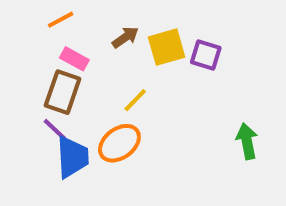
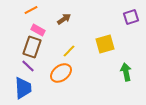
yellow square: (167, 47) -> (105, 44), moved
purple square: (206, 55) -> (131, 17), moved, turned -35
blue trapezoid: (72, 157) -> (23, 88), moved

